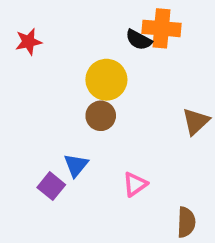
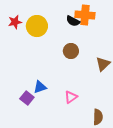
yellow circle: (106, 80) -> (37, 26), moved
brown circle: (101, 116) -> (71, 51), moved
blue triangle: (76, 165) -> (40, 87), turned 32

